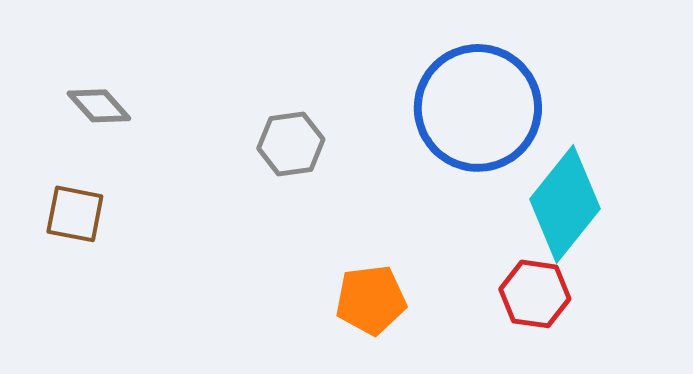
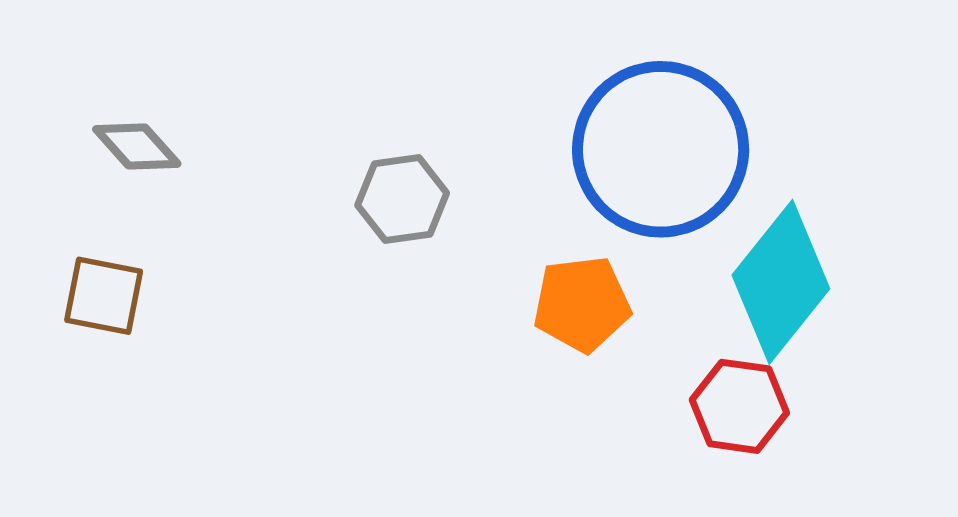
orange pentagon: (371, 300) -> (582, 304), moved

